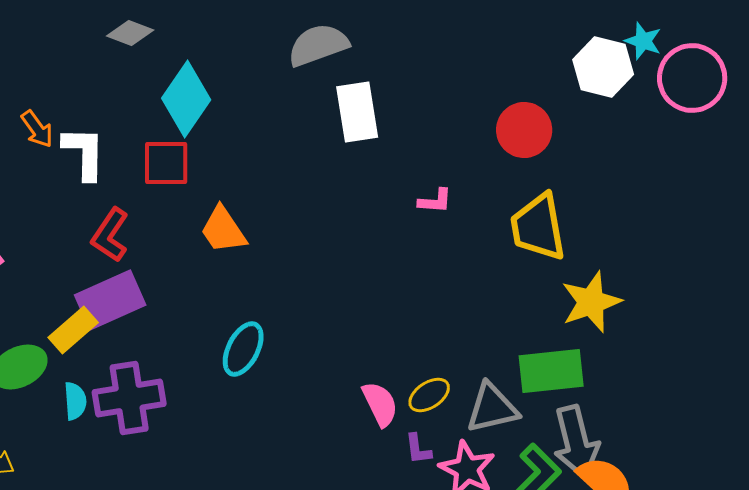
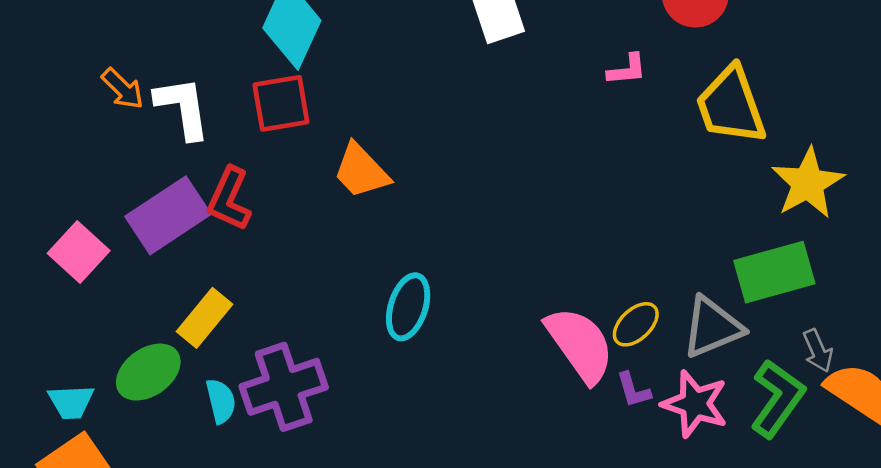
pink L-shape: (435, 201) -> (627, 70), moved
purple rectangle: (110, 300) -> (168, 215), moved
pink semicircle: (380, 404) -> (580, 345), size x1.5
gray arrow: (576, 442) -> (818, 351), size x0.5

